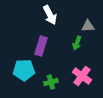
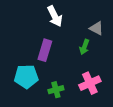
gray triangle: (88, 26) -> (96, 28), turned 32
pink cross: (82, 76) -> (90, 83), turned 30

